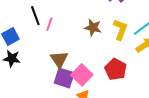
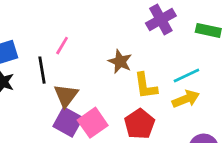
black line: (35, 16) -> (42, 70), moved
yellow L-shape: (120, 30) -> (146, 86), moved, turned 140

